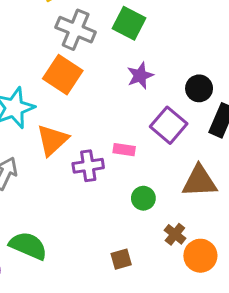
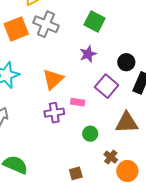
green square: (129, 23) -> (95, 21), moved
orange square: (63, 75) -> (16, 29), moved, turned 35
orange triangle: (52, 140) -> (53, 79), moved

